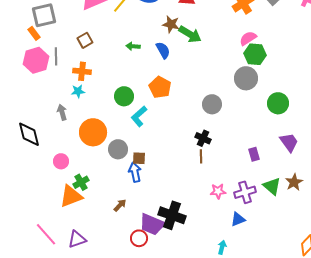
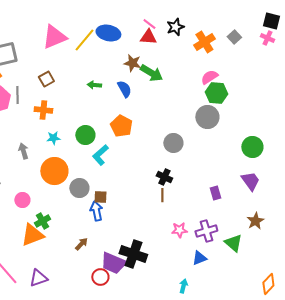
cyan star: (78, 91) -> (53, 138), moved
green circle: (278, 103) -> (252, 147), moved
green triangle: (272, 186) -> (233, 243), moved

